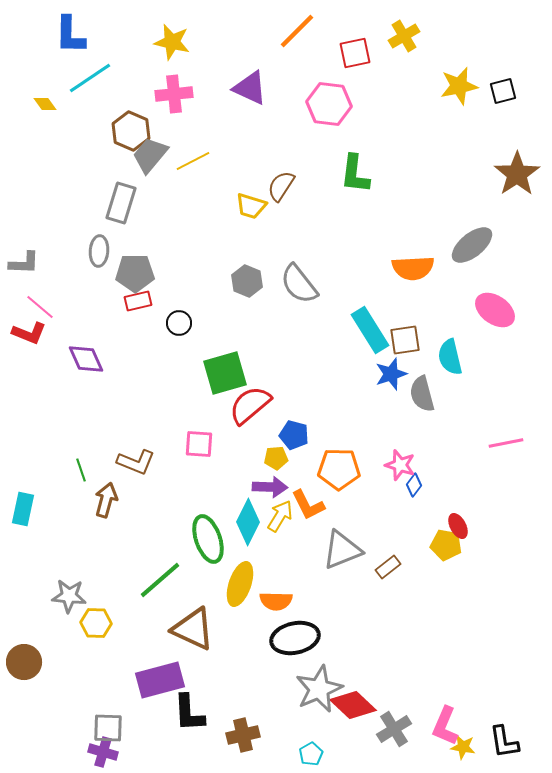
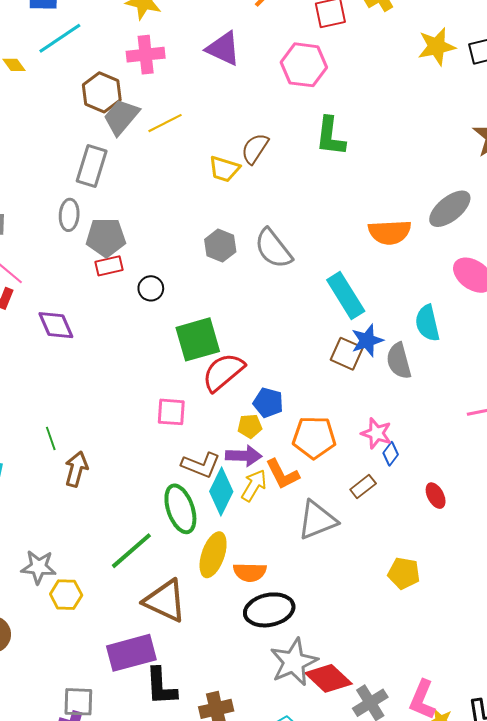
brown square: (405, 340) -> (347, 354), moved, turned 32
brown L-shape: (136, 462) -> (201, 465), moved
yellow pentagon: (446, 545) -> (404, 573), moved
brown rectangle: (388, 567) -> (363, 486), moved

